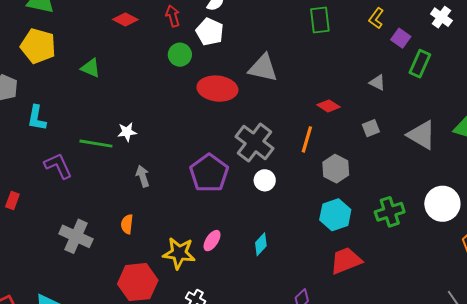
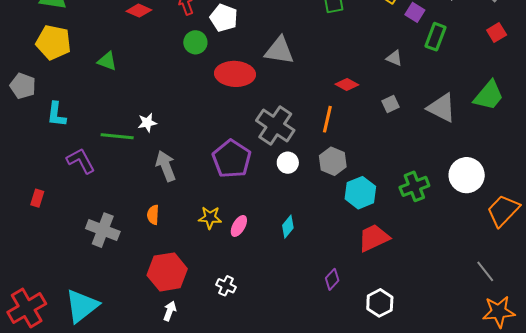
gray hexagon: (336, 169) -> (333, 161), moved
gray arrow: (143, 176) -> (166, 166), size x1.4
yellow star: (179, 253) -> (210, 218), moved, size x0.7

